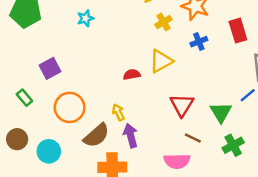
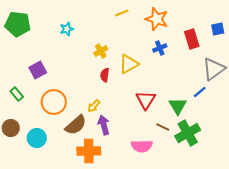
yellow cross: (164, 22) -> (101, 51), moved
red semicircle: (132, 74) -> (105, 75), turned -72
yellow arrow: (118, 112) -> (94, 106), turned -112
brown line: (193, 138) -> (163, 127), moved
green cross: (233, 145) -> (188, 133), size x1.4

